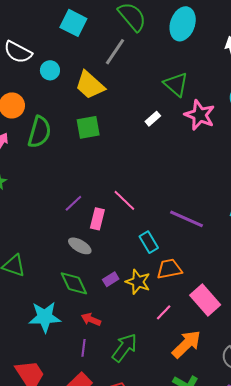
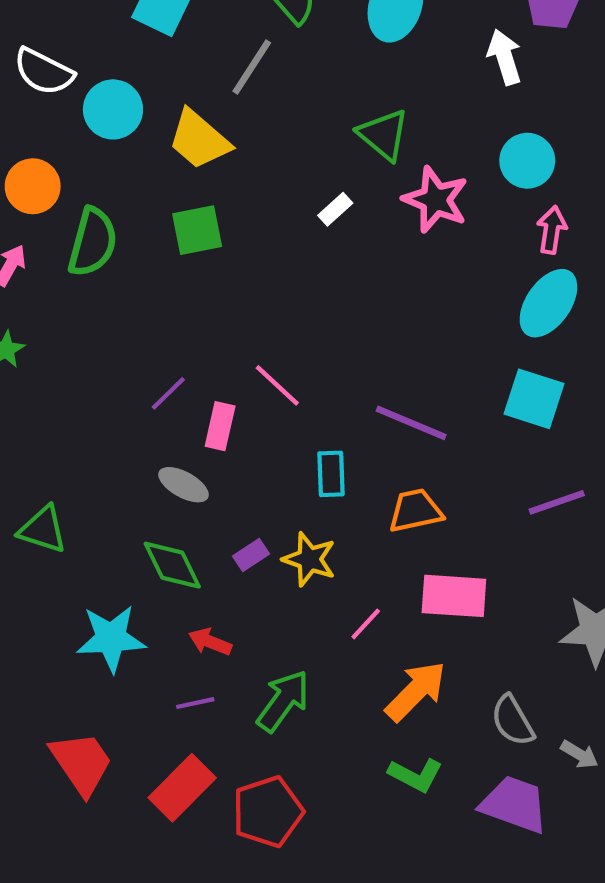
cyan circle: (50, 70) -> (113, 109), size x1.4
cyan rectangle: (149, 242) -> (331, 474), turned 30
orange trapezoid: (169, 269) -> (415, 511), moved
pink rectangle: (205, 300) -> (454, 596), turned -44
purple line: (84, 348) -> (195, 703), turned 72

